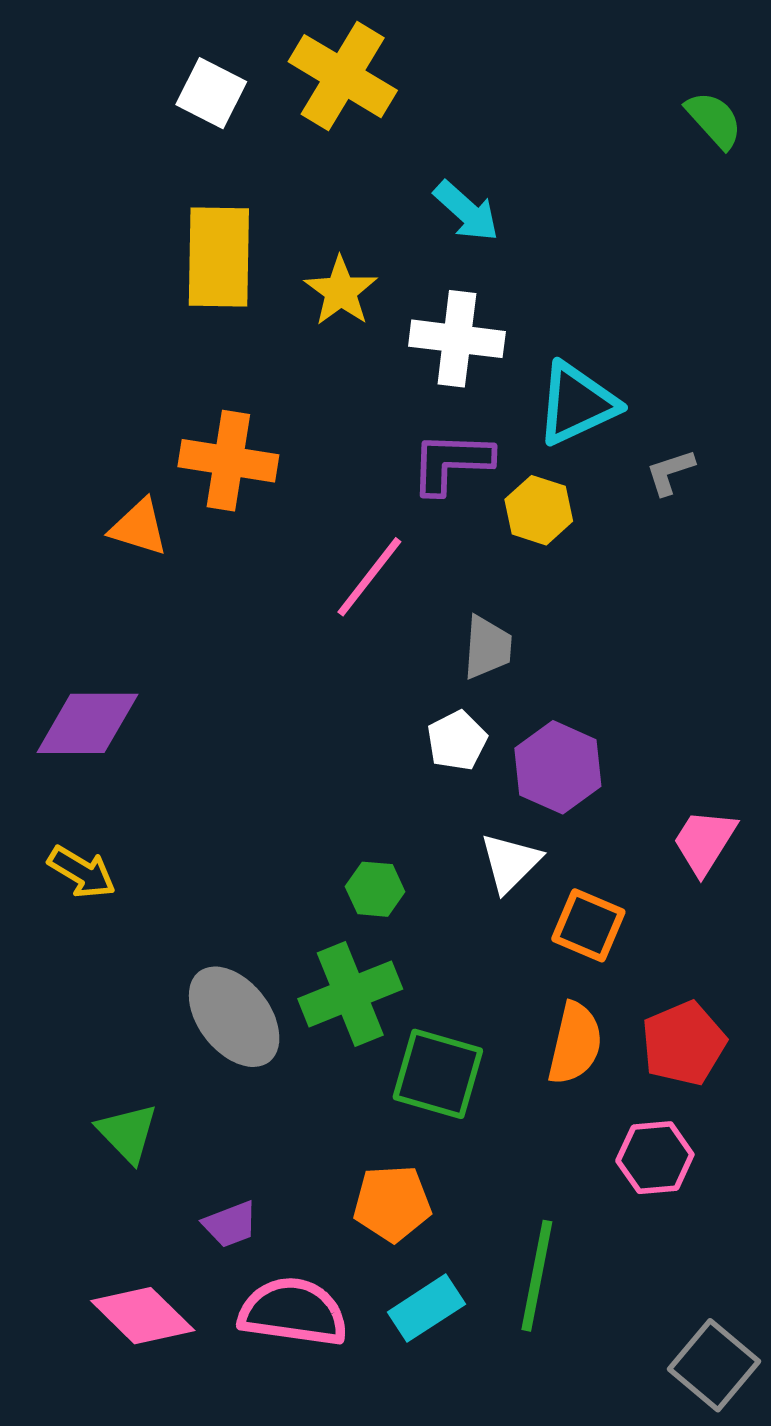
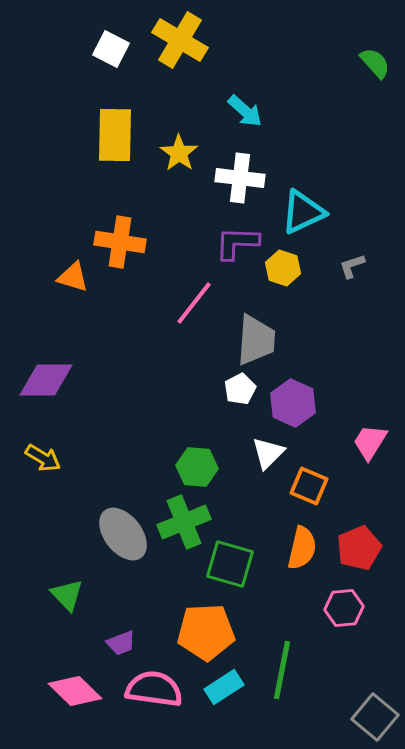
gray L-shape: (670, 472) -> (352, 266), moved
gray trapezoid: (487, 647) -> (256, 340), size x1.5
green hexagon: (375, 889) -> (197, 467), size x1.4
orange pentagon: (392, 1203) -> (206, 632), size x1.4

